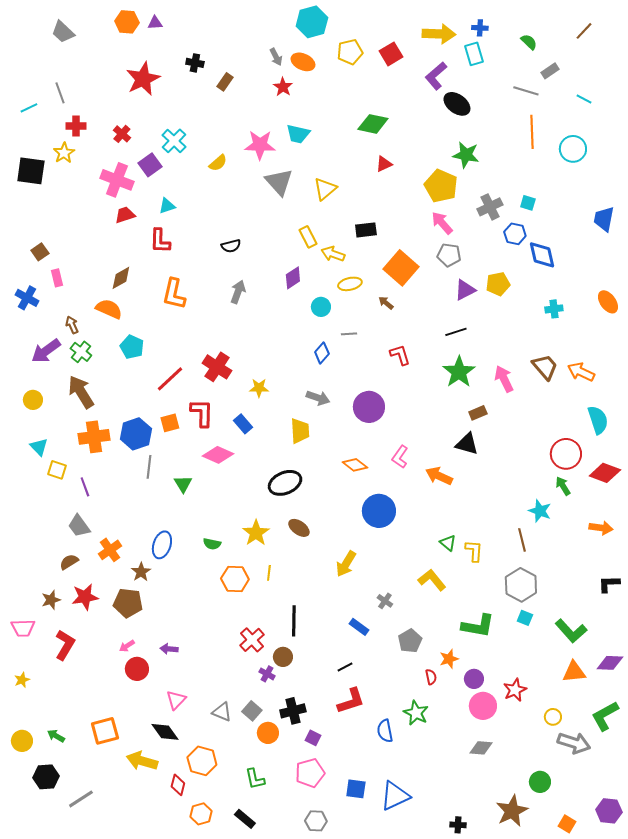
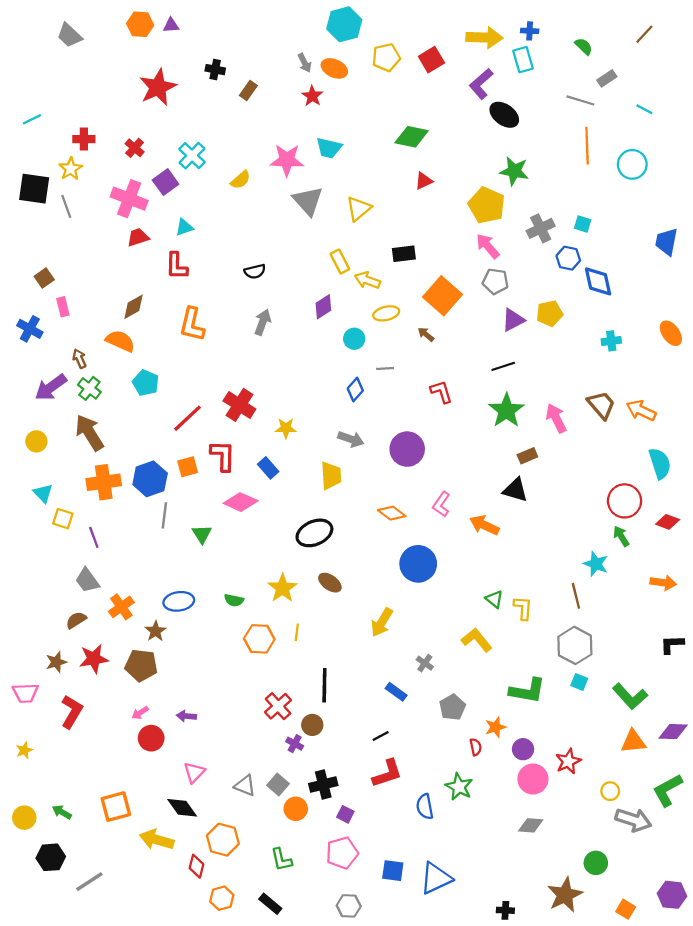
gray line: (60, 93) -> (66, 206), moved
red diamond: (605, 473) -> (668, 522), size x0.7
blue ellipse: (162, 545) -> (179, 601), turned 64

